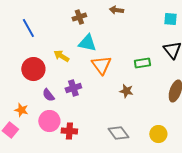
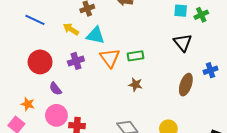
blue line: (28, 28) -> (35, 20), turned -36
yellow arrow: (61, 56) -> (71, 29), moved
green rectangle: (142, 63) -> (136, 56), moved
purple cross: (73, 88) -> (76, 61), moved

